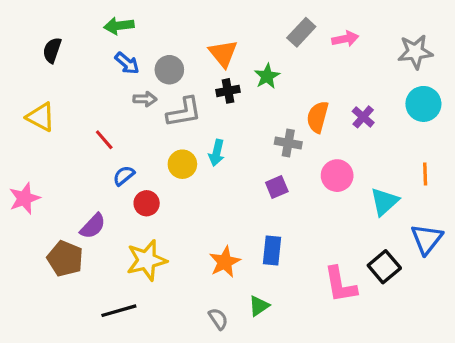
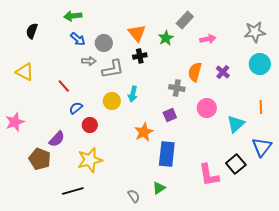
pink arrow: (345, 39) -> (208, 39), moved
green star: (267, 76) -> (166, 38), moved
blue rectangle: (272, 250) -> (167, 154), size x1.4
orange star: (225, 262) -> (144, 132), moved

